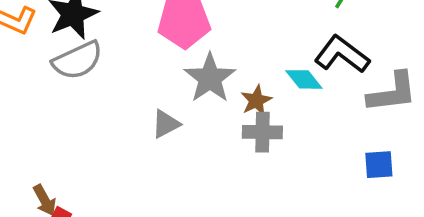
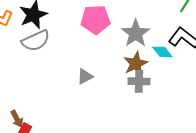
gray star: (210, 78) -> (136, 33), moved
brown star: (256, 100) -> (136, 64), size x1.4

